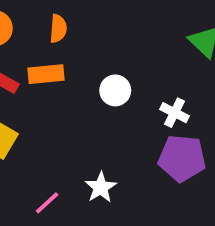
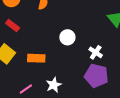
orange rectangle: (46, 74) -> (36, 58), moved

